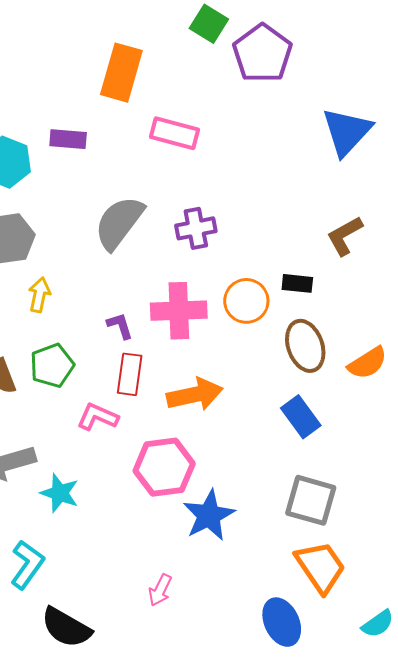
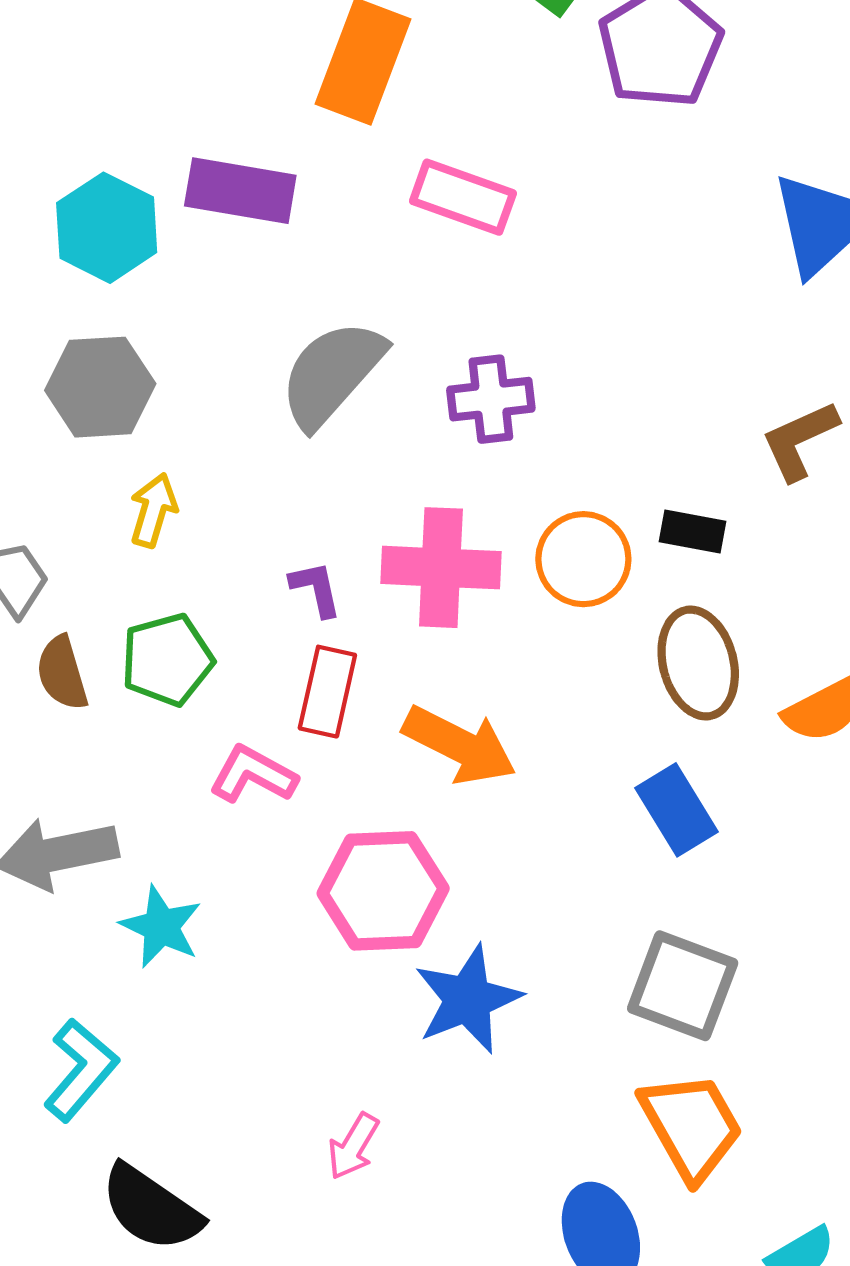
purple rectangle: (68, 139) -> (240, 191), size x1.4
orange arrow: (195, 395) -> (459, 745), turned 34

